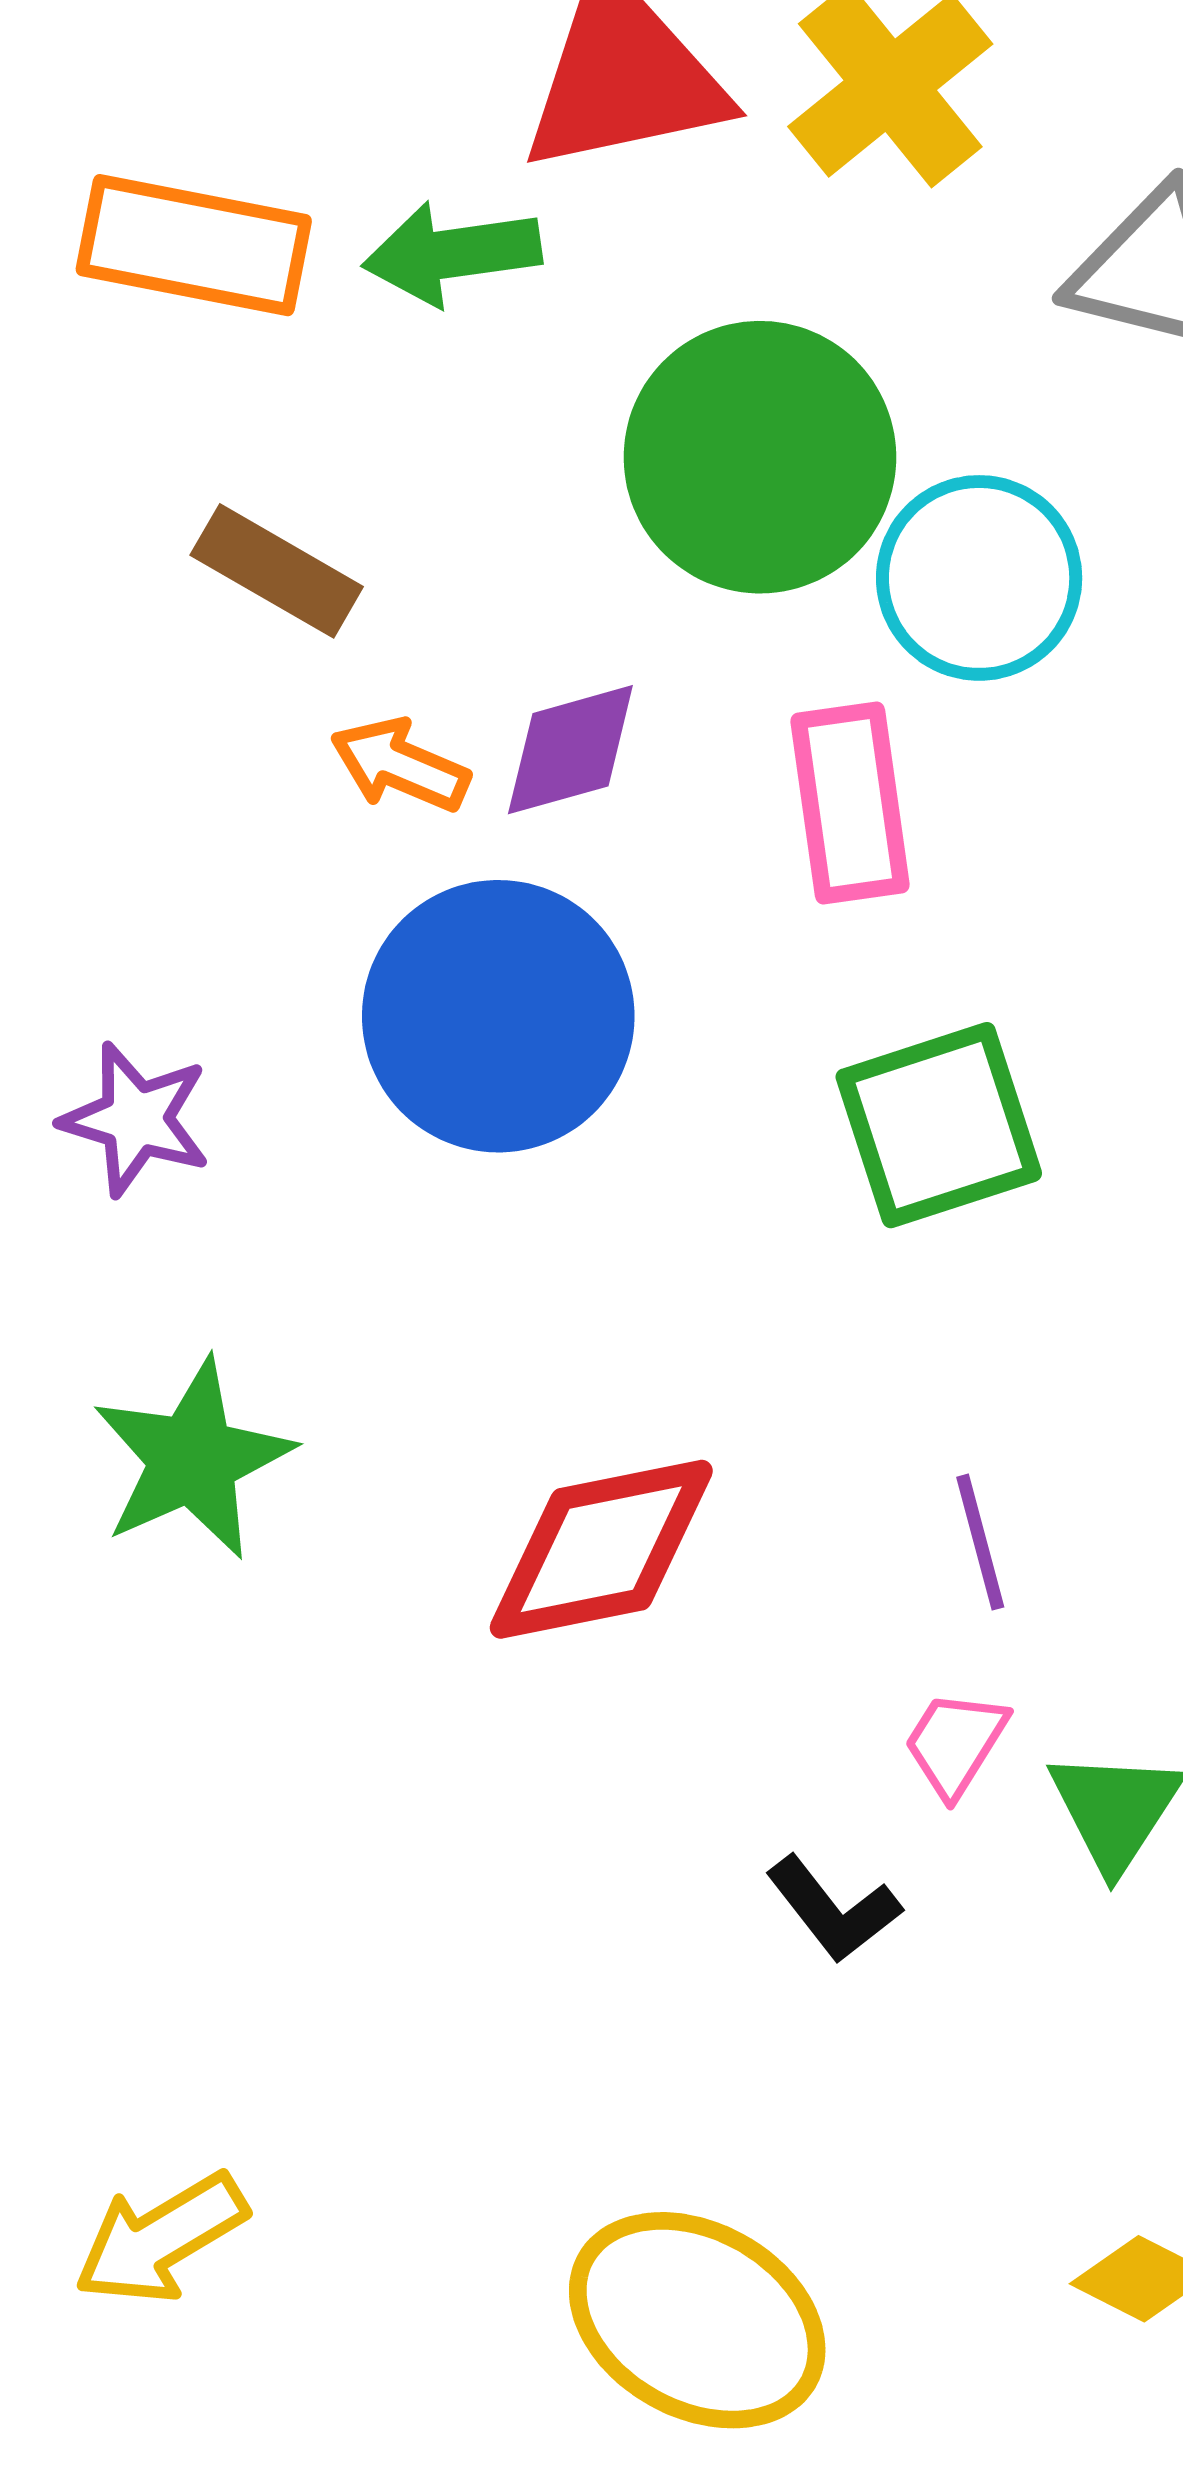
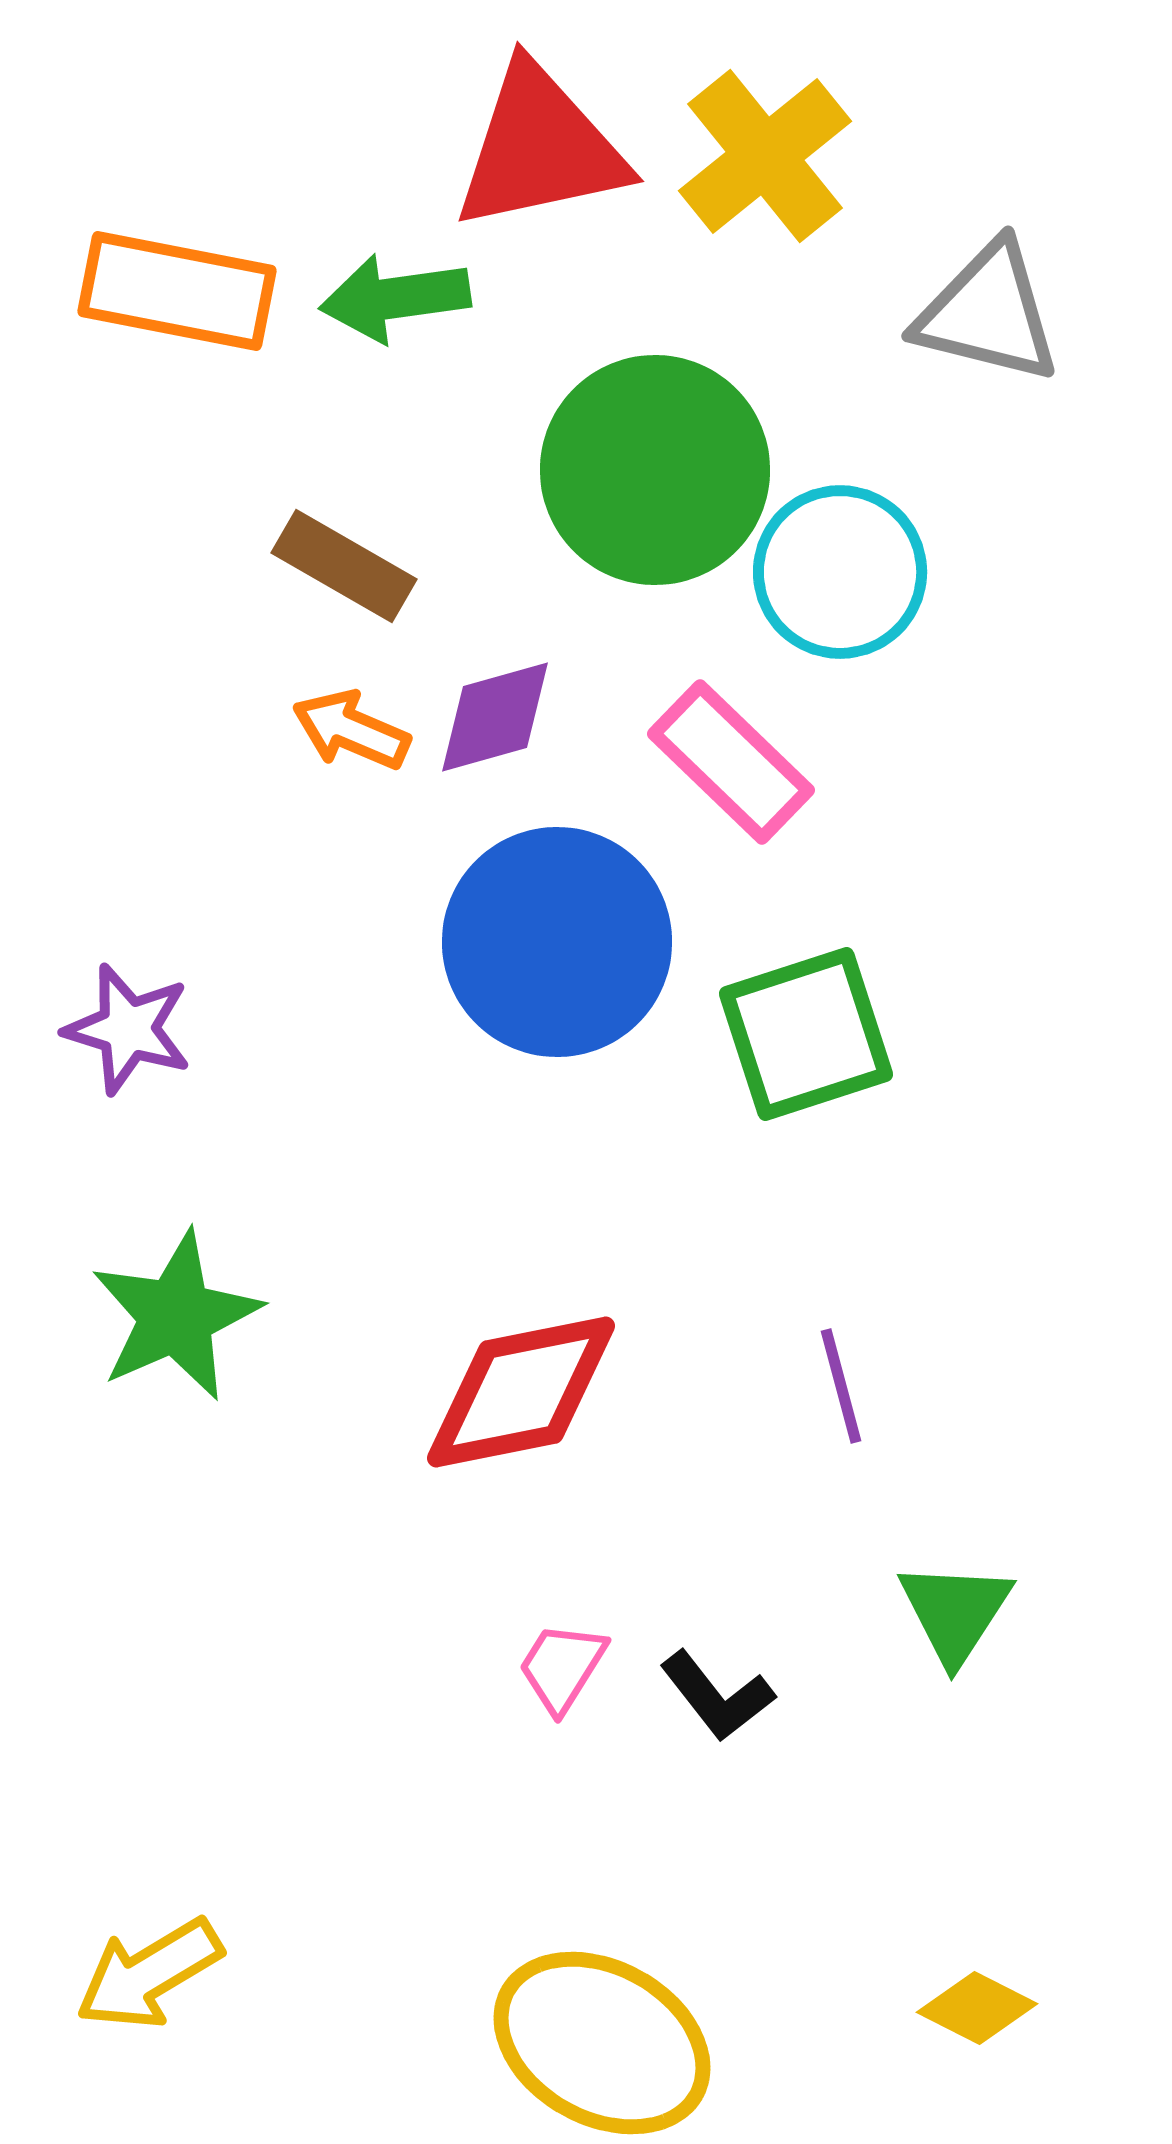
brown rectangle: (277, 571) -> (344, 566), moved
pink rectangle: (850, 803) -> (731, 762), turned -38
blue circle: (498, 1016) -> (557, 942), moved
pink trapezoid: (955, 1743) -> (562, 1667), moved

